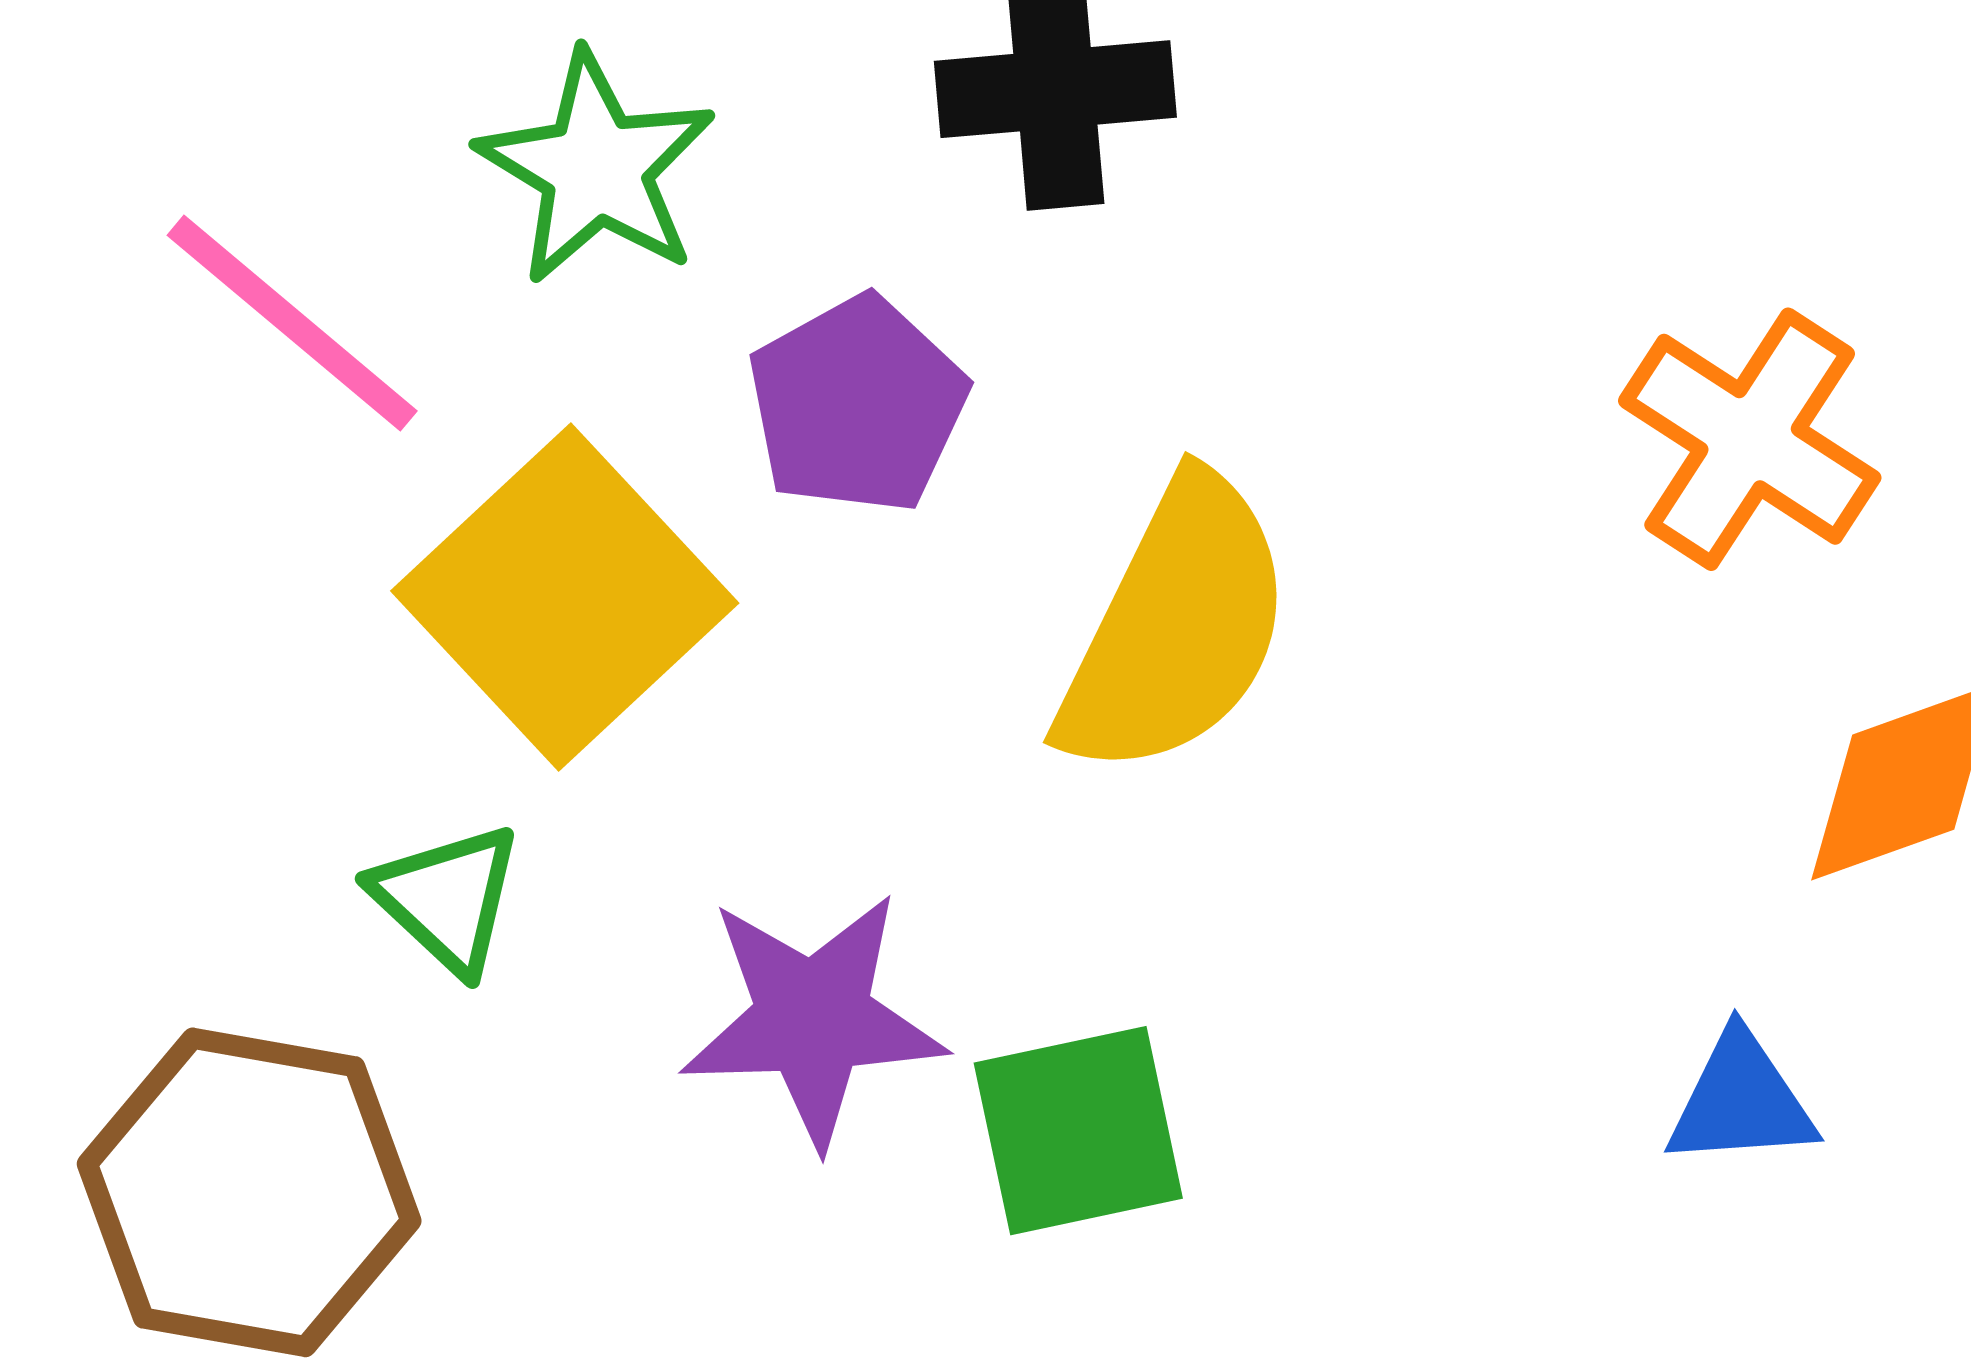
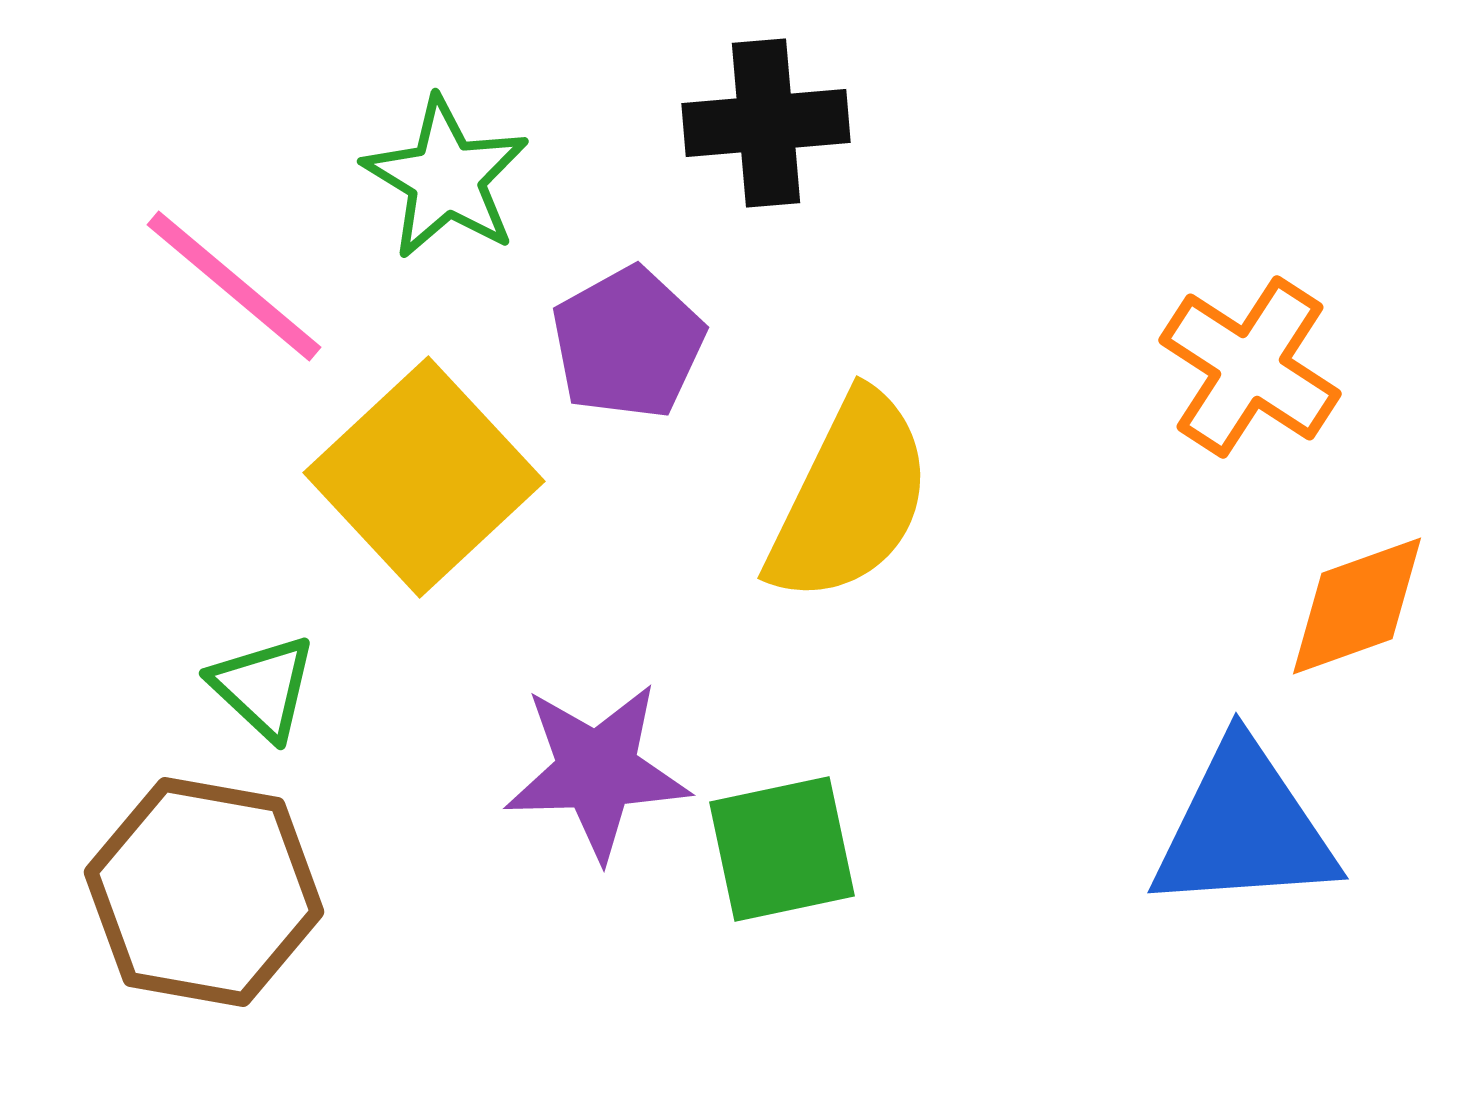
green triangle: (447, 898) -> (263, 687), moved
blue triangle: (1741, 1101) -> (1244, 828), size x1.8

